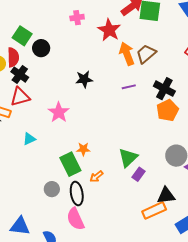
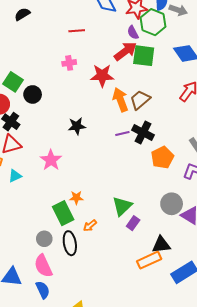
red star: (109, 30) -> (102, 76), turned -30
black cross: (164, 89) -> (143, 132), moved
cyan triangle: (29, 139) -> (15, 176), moved
pink semicircle: (75, 219) -> (43, 266), moved

